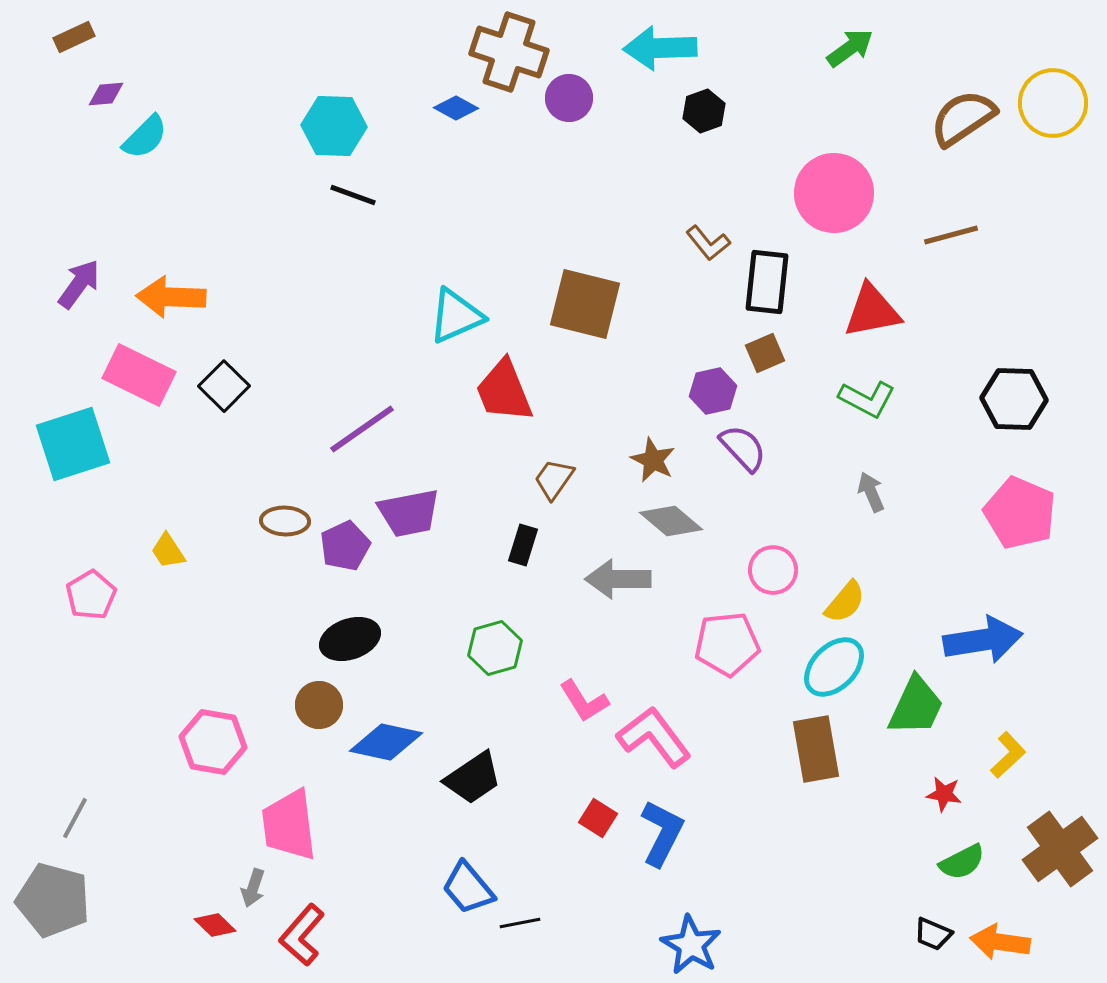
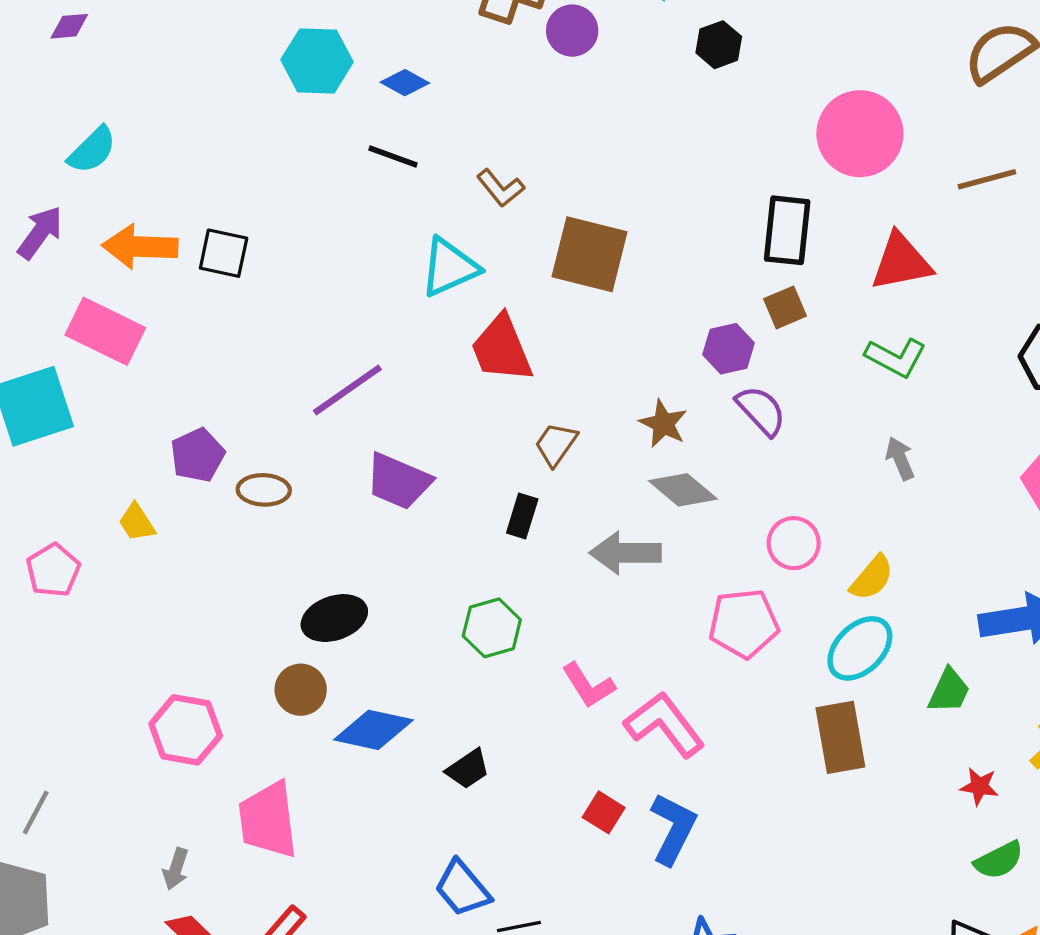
blue diamond: (456, 108) -> (405, 83), moved
cyan semicircle: (145, 137) -> (92, 150), moved
black line: (353, 195) -> (393, 157), moved
brown L-shape: (708, 243) -> (500, 188), moved
black square: (224, 386) -> (224, 253), moved, turned -33
purple trapezoid: (409, 513) -> (398, 481), turned 34
purple pentagon: (345, 546) -> (197, 455), moved
green trapezoid: (916, 706) -> (949, 691), size x0.7
black trapezoid: (473, 778) -> (468, 769), size x0.7
gray arrow: (253, 888) -> (176, 869), moved

